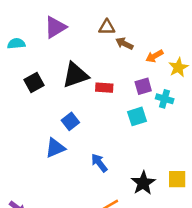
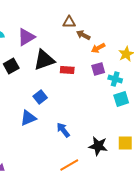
purple triangle: (55, 27) -> (26, 37), moved
orange arrow: (155, 56) -> (98, 48), moved
cyan square: (137, 116) -> (121, 99), moved
black star: (143, 183) -> (98, 146), turned -30

